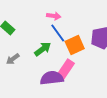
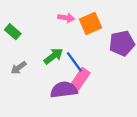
blue line: (58, 33) -> (74, 62), moved
orange square: (75, 45) -> (91, 24), moved

